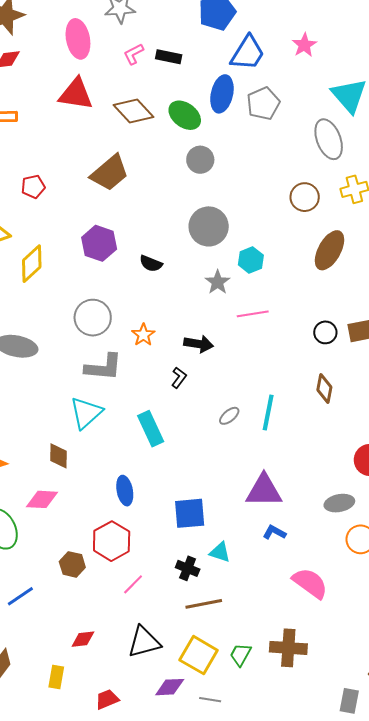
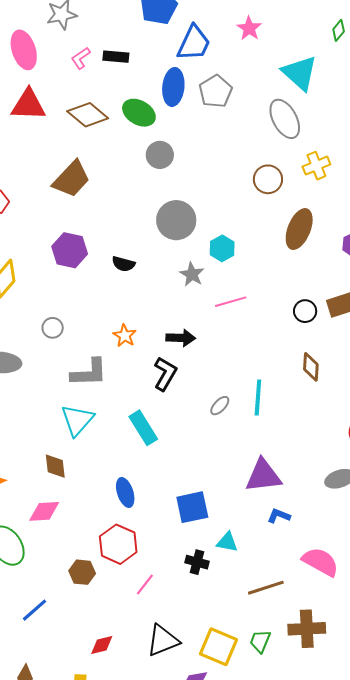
gray circle: (93, 318) -> (53, 328), moved, size x0.6
black L-shape: (179, 378) -> (165, 374), size x1.6
brown line: (204, 604) -> (266, 588), moved

